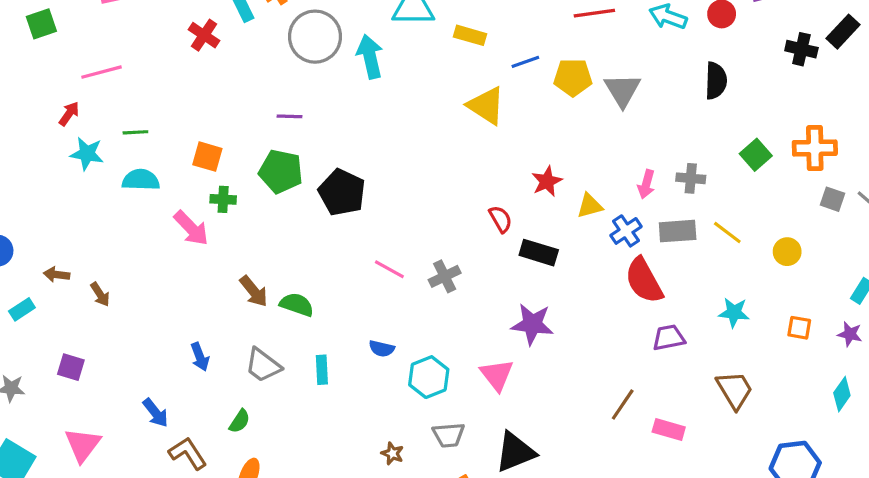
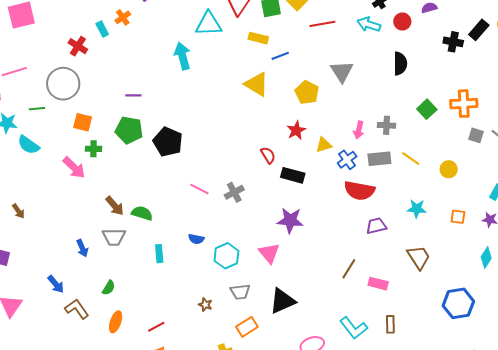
yellow rectangle: (470, 35) -> (258, 38), moved
gray circle: (315, 37) -> (63, 84), moved
yellow pentagon: (573, 77) -> (307, 92), moved, turned 30
cyan semicircle: (141, 180) -> (28, 145), moved, turned -145
red semicircle: (644, 281) -> (359, 191), turned -48
gray trapezoid: (263, 365) -> (114, 237), moved, turned -35

